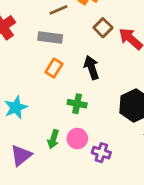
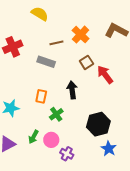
orange rectangle: (54, 68) -> (41, 96), moved, turned -32
green cross: (77, 104) -> (56, 114), turned 32

